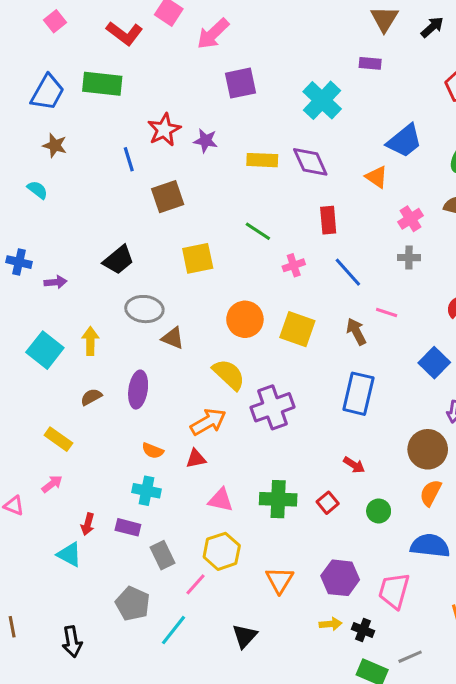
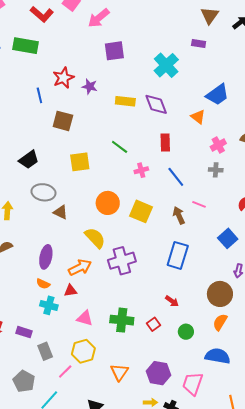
brown square: (168, 197) -> (63, 121), turned 30
purple ellipse: (138, 390) -> (46, 257), moved
cyan cross: (146, 491) -> (49, 305), moved

